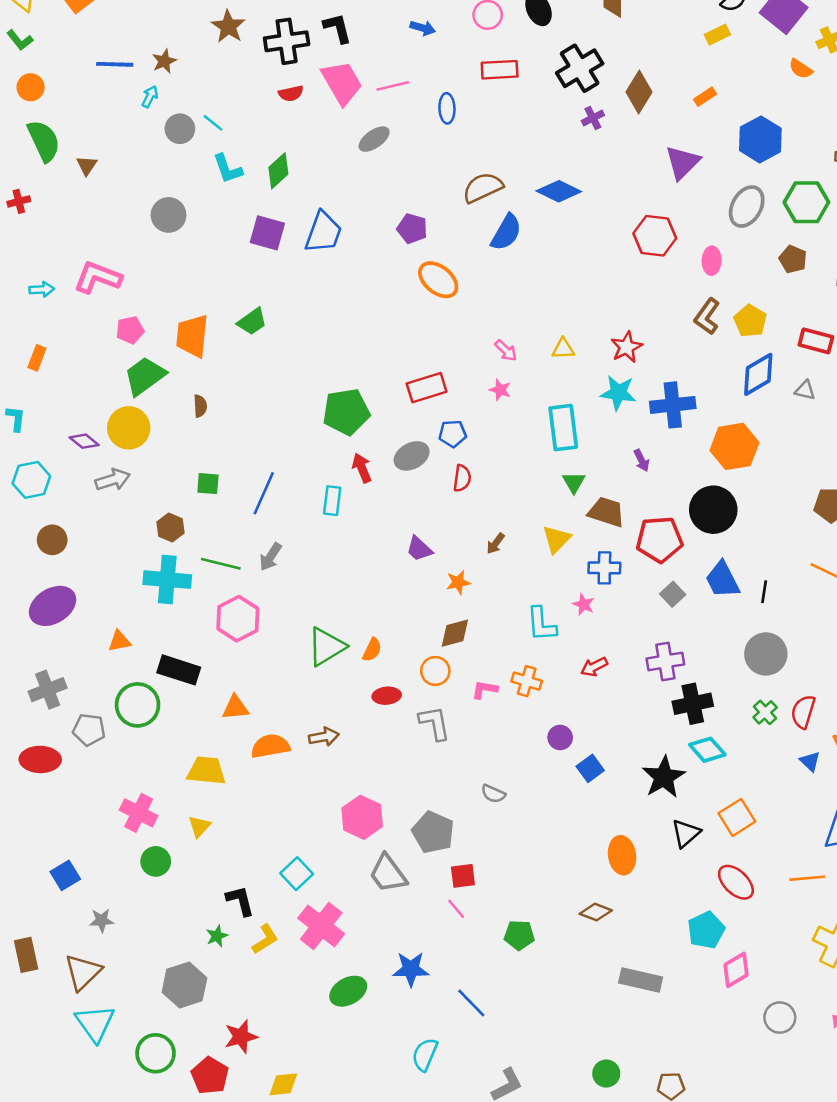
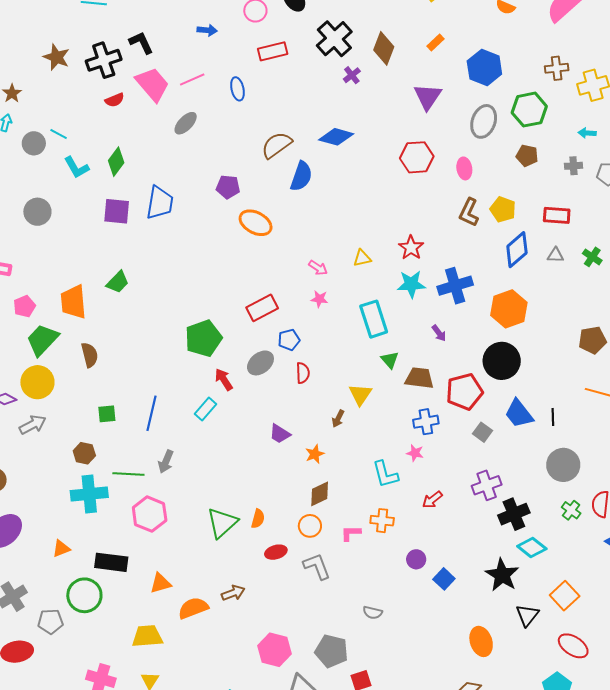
brown semicircle: (200, 406) -> (90, 355), size x1.4
cyan rectangle: (332, 501) -> (206, 409), turned 45
yellow triangle: (557, 539) -> (360, 394), moved

